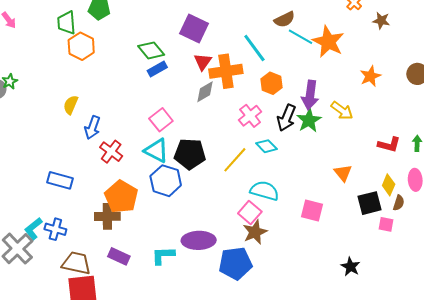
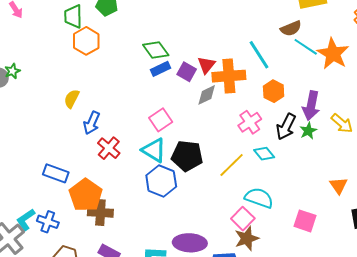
purple square: (194, 29) -> (187, 72), moved, size x0.7
green star: (309, 120) -> (308, 131), size x0.7
orange pentagon: (121, 197) -> (86, 195), moved

